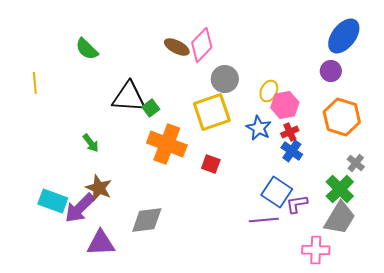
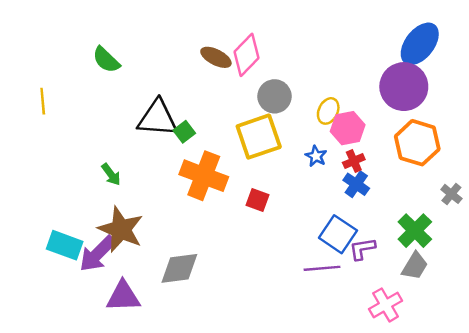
purple circle: (331, 71) -> (404, 87), size x1.8
blue star: (259, 128) -> (316, 156), size x0.7
gray cross: (356, 163) -> (451, 194), moved
brown star: (99, 188) -> (121, 229), size x1.4
gray trapezoid: (340, 218) -> (415, 266), size x0.7
pink cross: (316, 250) -> (386, 305), turned -32

